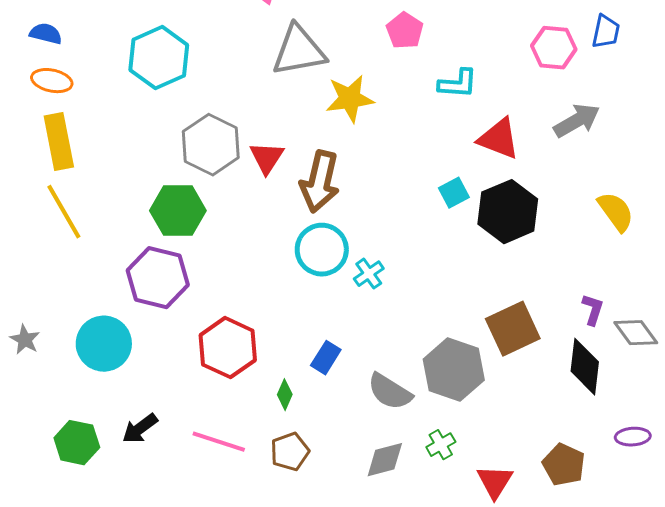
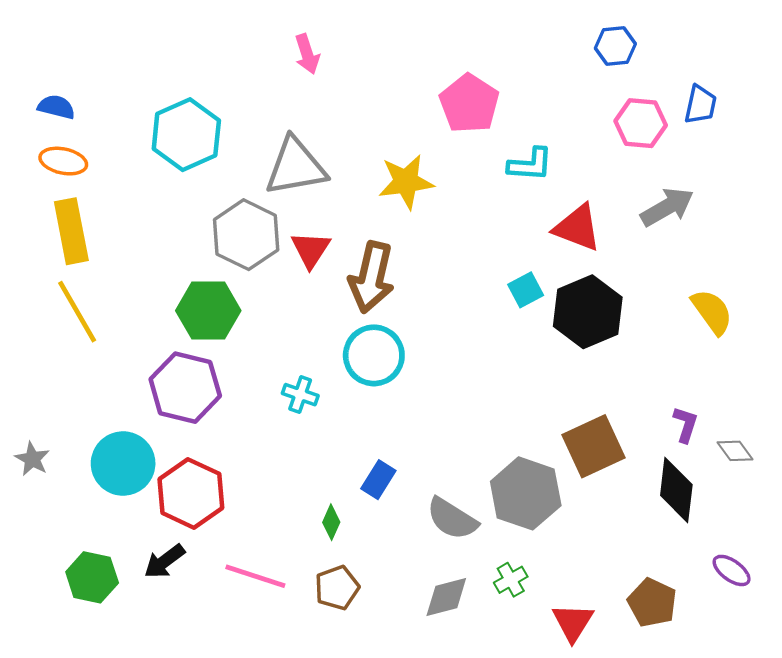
pink pentagon: (405, 31) -> (469, 104), size x1.4
gray triangle: (299, 51) -> (296, 167), moved
cyan cross: (369, 274) -> (300, 395), moved, turned -36
gray diamond: (636, 333) -> (735, 451), size x0.7
red hexagon: (228, 348) -> (191, 493), moved
purple ellipse: (633, 437) -> (732, 570), turned 40

